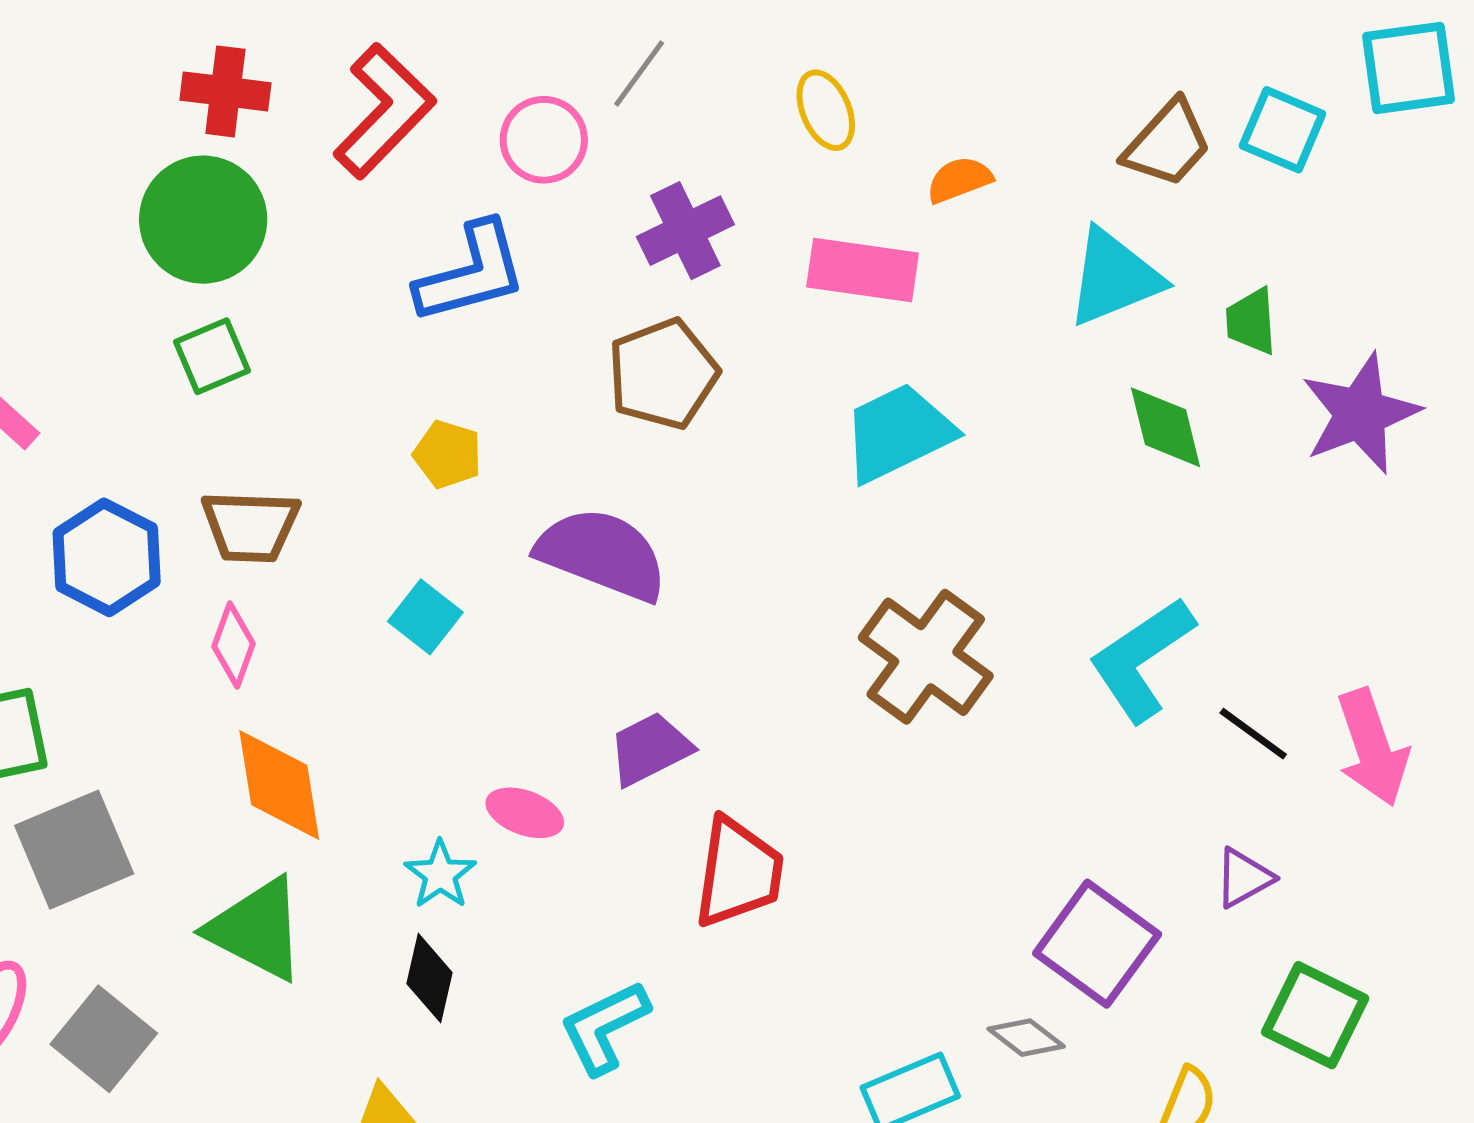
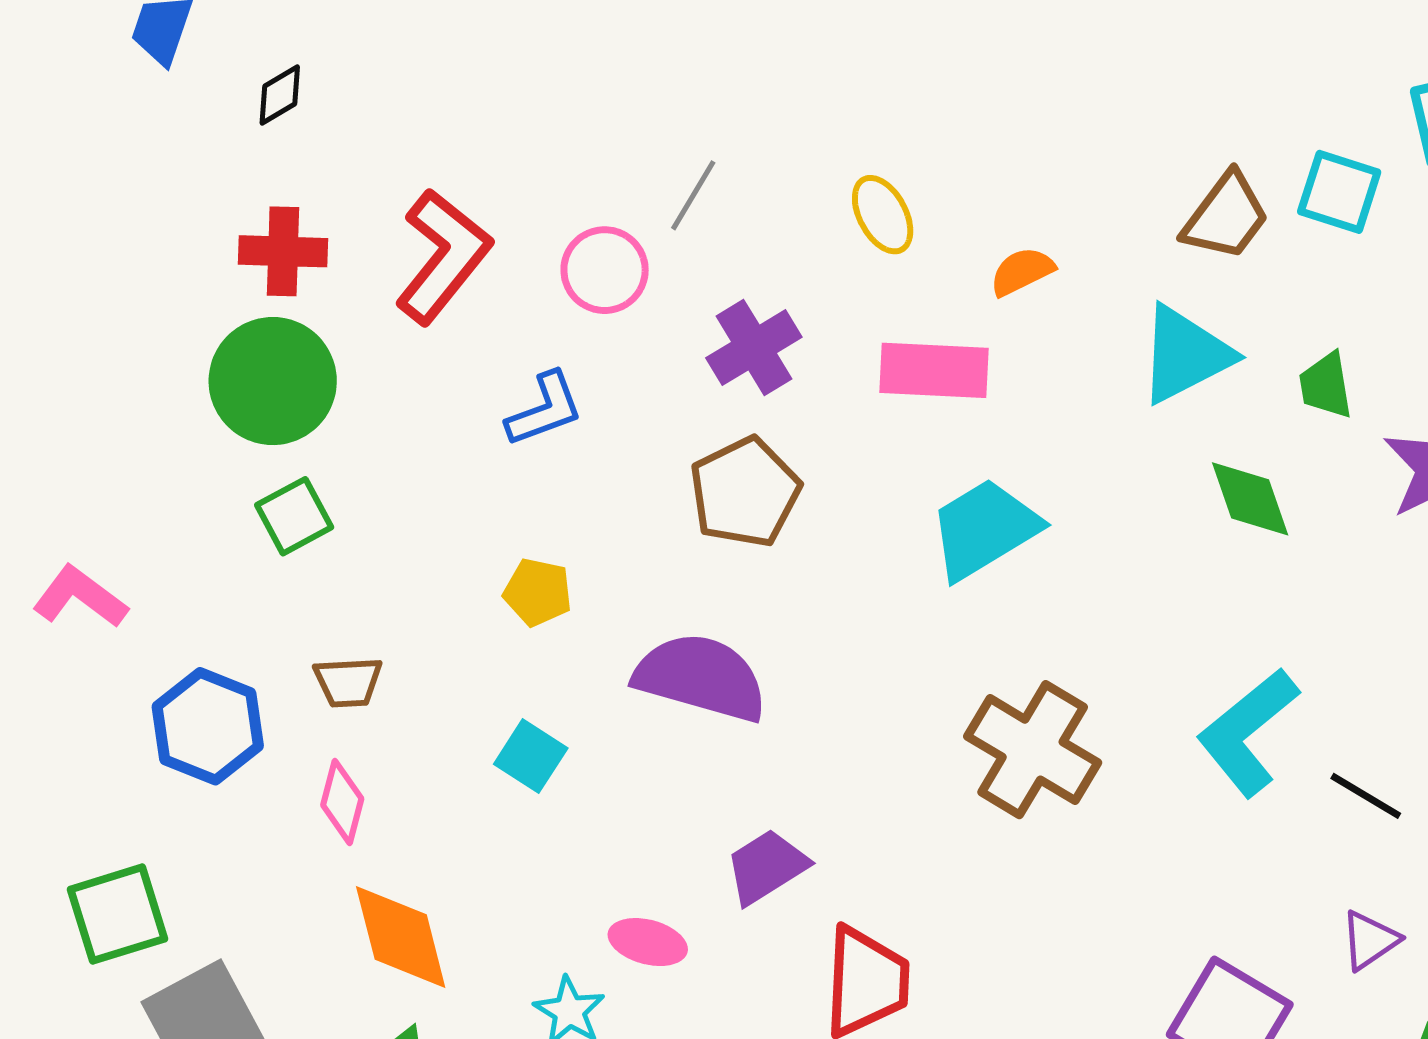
blue L-shape: (471, 273) -> (545, 409), size x0.7
brown trapezoid: (250, 526) -> (348, 682), size x0.7

